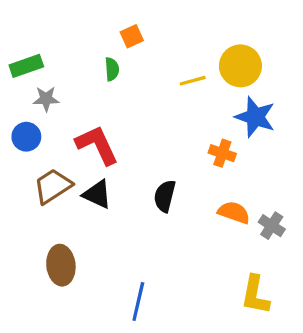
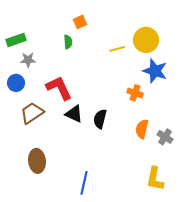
black triangle: (97, 194) -> (74, 114), moved
orange semicircle: (234, 212) -> (142, 129), turned -96

